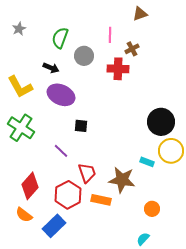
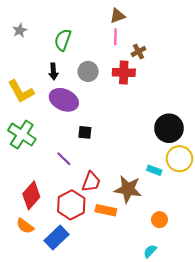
brown triangle: (140, 14) -> (117, 16), moved
gray circle: (84, 56) -> (88, 71), moved
black arrow: (51, 68) -> (53, 71), turned 63
red trapezoid: (87, 173) -> (91, 182), turned 40

